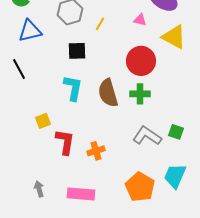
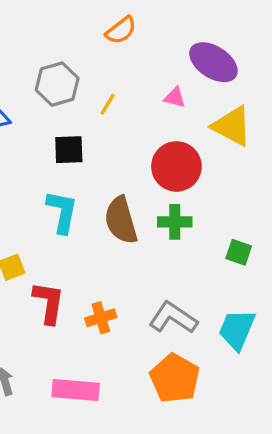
green square: (176, 132) -> (239, 252), moved
gray L-shape: (147, 136) -> (173, 318), moved
cyan trapezoid: (175, 176) -> (237, 329), moved

